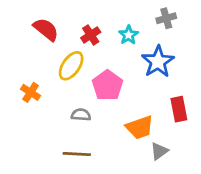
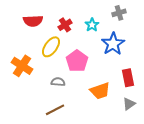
red semicircle: (46, 29) -> (33, 21), turned 138
orange cross: (31, 92) -> (22, 66), size x1.5
gray triangle: (159, 151) -> (129, 104), moved
brown line: (77, 154) -> (55, 110), turned -30

